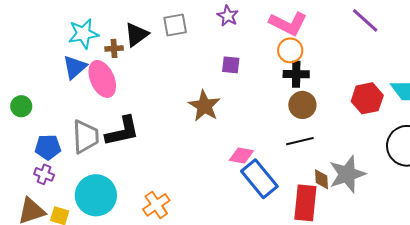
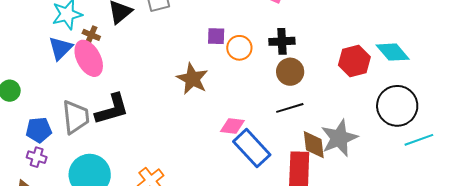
brown cross: (114, 48) -> (91, 35), moved, turned 30
orange circle: (290, 50) -> (239, 48), moved
brown diamond: (321, 179) -> (314, 145), size x1.4

